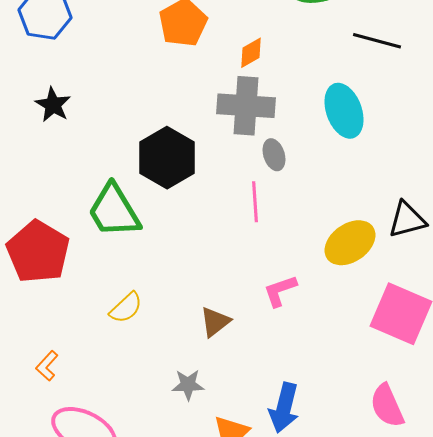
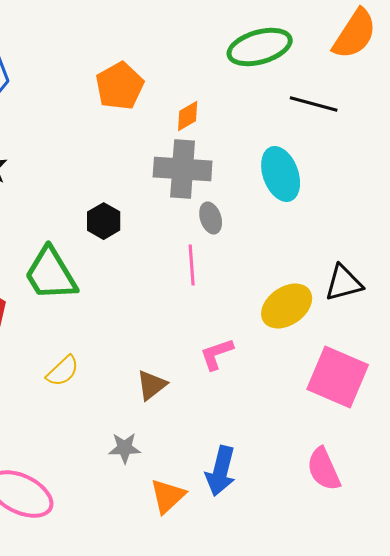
black hexagon: (167, 158) -> (104, 221), size x0.6

